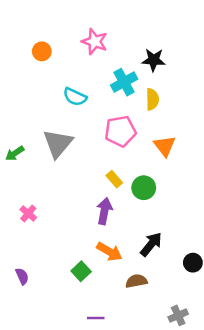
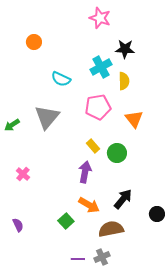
pink star: (95, 42) -> (100, 18), moved
brown semicircle: (136, 281) -> (111, 229), size x1.4
gray cross: (178, 315) -> (102, 257), moved

